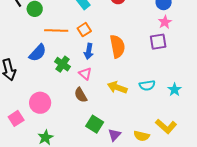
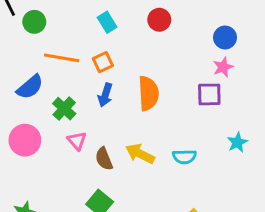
pink triangle: (85, 74) -> (77, 141), moved
cyan star: (174, 90) -> (237, 142), moved
brown semicircle: (81, 95) -> (104, 159), moved
pink circle: (40, 103) -> (25, 140), moved

